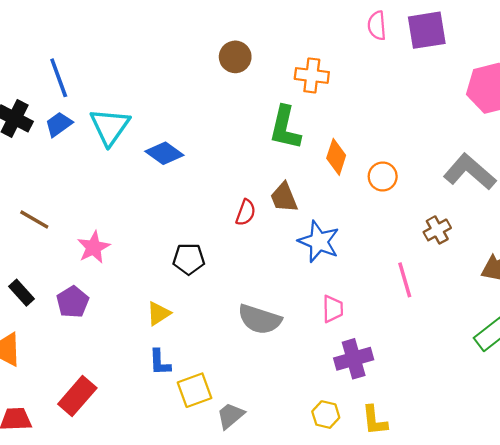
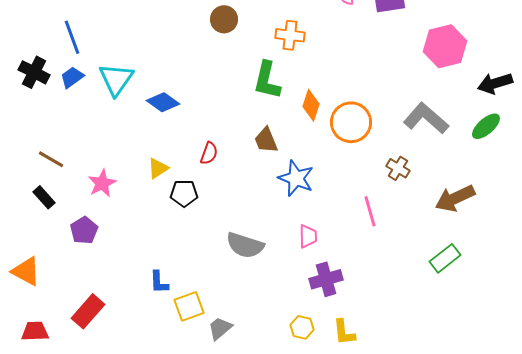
orange circle: (383, 177) -> (351, 122), size x1.6
red semicircle: (246, 213) -> (209, 153), moved
brown cross: (437, 230) -> (398, 168), turned -30
black rectangle: (22, 293) -> (44, 197), moved
yellow triangle: (159, 314) -> (158, 168), moved

